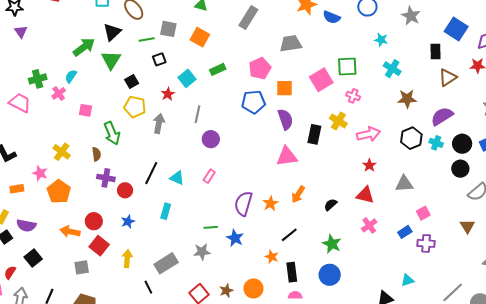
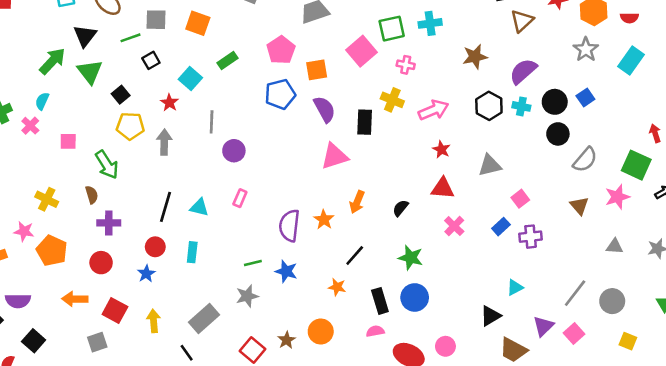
cyan cross: (392, 69) -> (430, 23), moved, turned -30
red circle: (125, 190) -> (155, 247), moved
red circle: (94, 221) -> (101, 263), moved
black rectangle: (292, 272) -> (380, 301), moved

